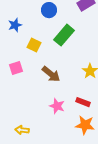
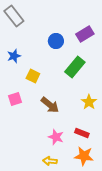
blue circle: (49, 10) -> (56, 41), moved
green rectangle: (64, 35) -> (75, 67), moved
yellow arrow: (22, 130) -> (50, 161), moved

